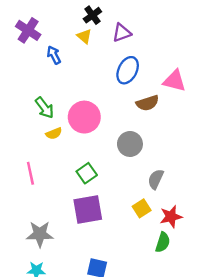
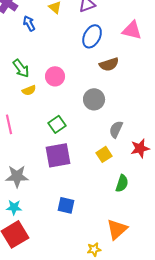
pink triangle: (174, 81) -> (132, 30), moved
pink circle: (84, 117) -> (55, 76), size x0.7
red star: (171, 217) -> (140, 148), moved

